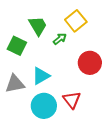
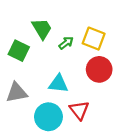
yellow square: (76, 21) -> (94, 39), moved, turned -30
cyan triangle: (41, 76) -> (58, 84), moved, turned 36

